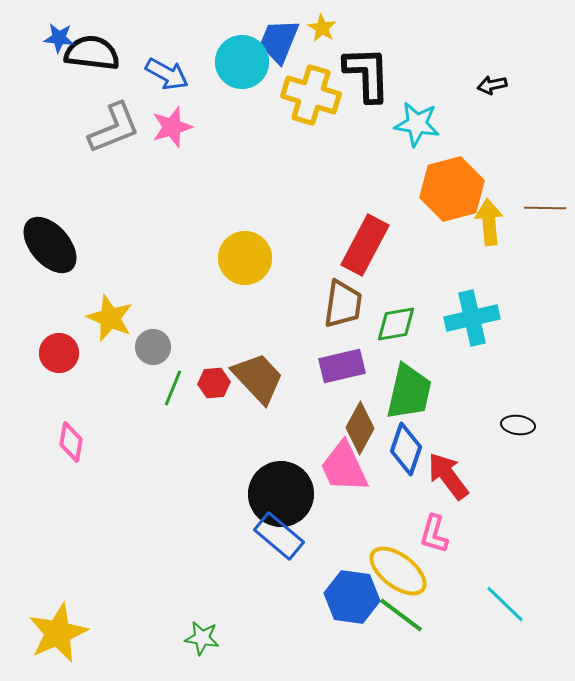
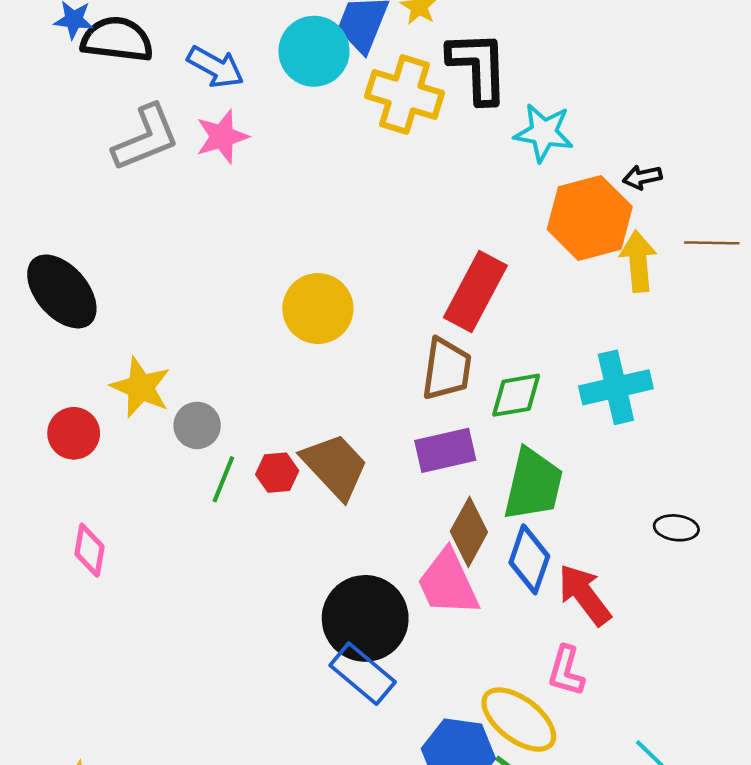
black arrow: (492, 85) -> (642, 177), moved

